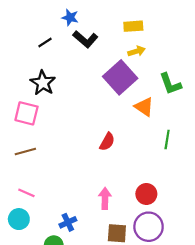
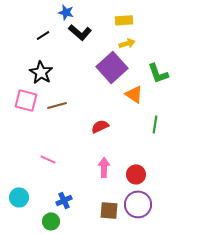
red semicircle: (107, 142) -> (100, 126), turned -144
brown line: (25, 151) -> (57, 105), moved
pink line: (26, 193) -> (48, 159), moved
pink arrow: (105, 198) -> (104, 167), moved

